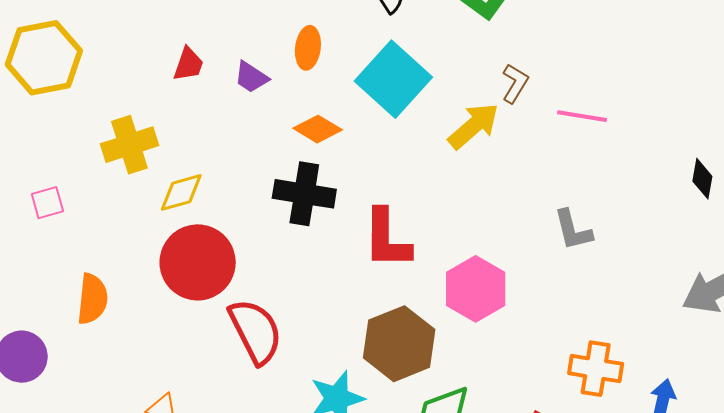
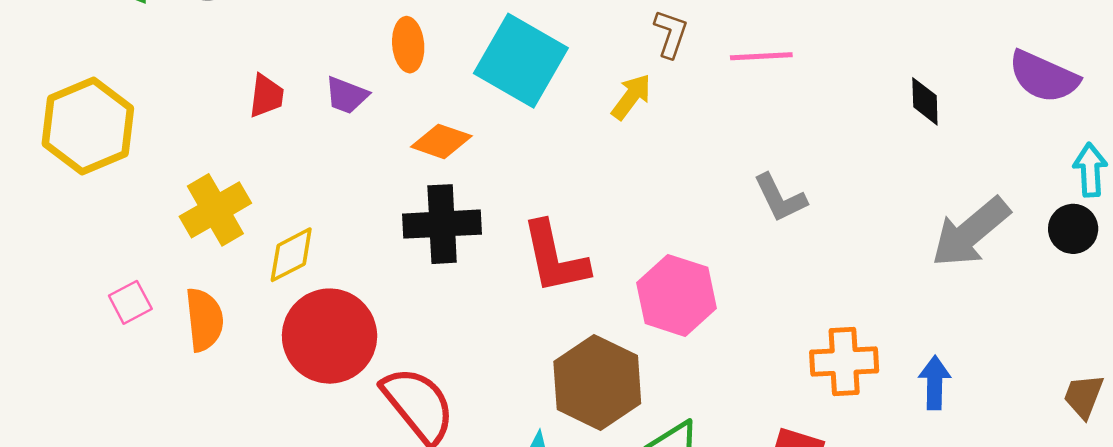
yellow arrow: (474, 126) -> (631, 97), size x0.7
orange semicircle: (92, 299) -> (204, 320), moved

